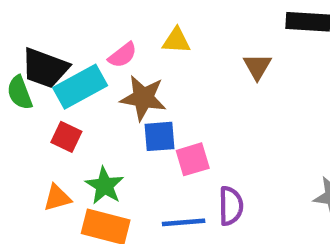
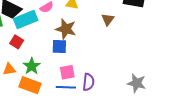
brown star: (143, 98) -> (66, 29), moved
pink square: (193, 159) -> (67, 72), moved

